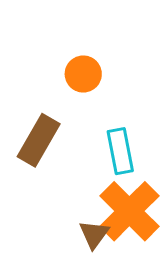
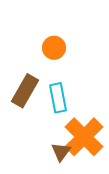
cyan rectangle: (120, 151) -> (58, 98), moved

